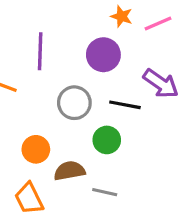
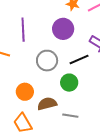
black line: (125, 105) -> (79, 59), turned -30

